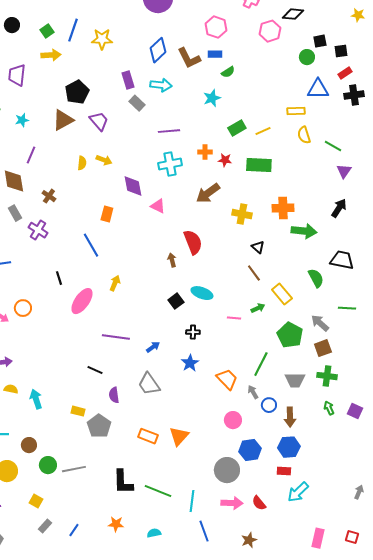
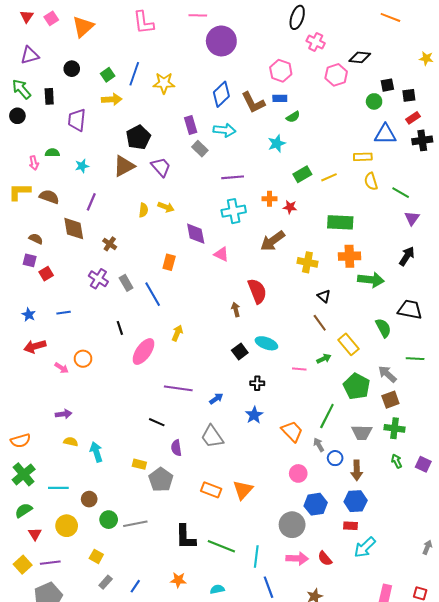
green rectangle: (259, 165) -> (340, 222), moved
gray rectangle: (15, 213) -> (126, 283), moved

